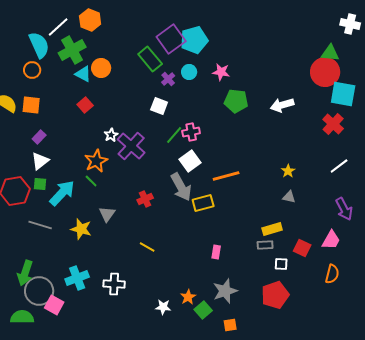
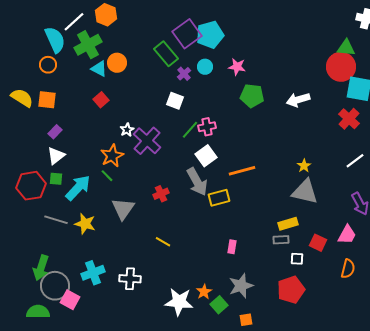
gray triangle: (289, 197) -> (305, 192), size x2.0
gray triangle: (107, 214) -> (123, 209), size x1.4
yellow star: (81, 229) -> (85, 224), moved
white star: (163, 307) -> (179, 302), size x1.8

